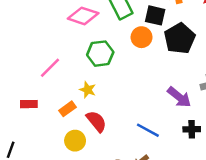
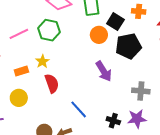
green hexagon: (100, 54) -> (49, 30), moved
purple arrow: (179, 97) -> (104, 71), moved
red semicircle: (96, 121) -> (52, 83), moved

